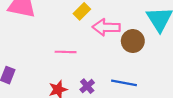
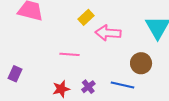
brown circle: (133, 41) -> (141, 63), moved

